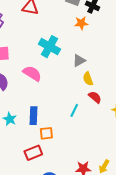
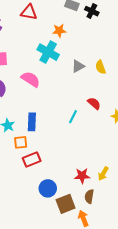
orange star: (81, 23) -> (59, 31), moved
yellow semicircle: (88, 79) -> (101, 67), moved
orange square: (46, 133) -> (21, 142), moved

